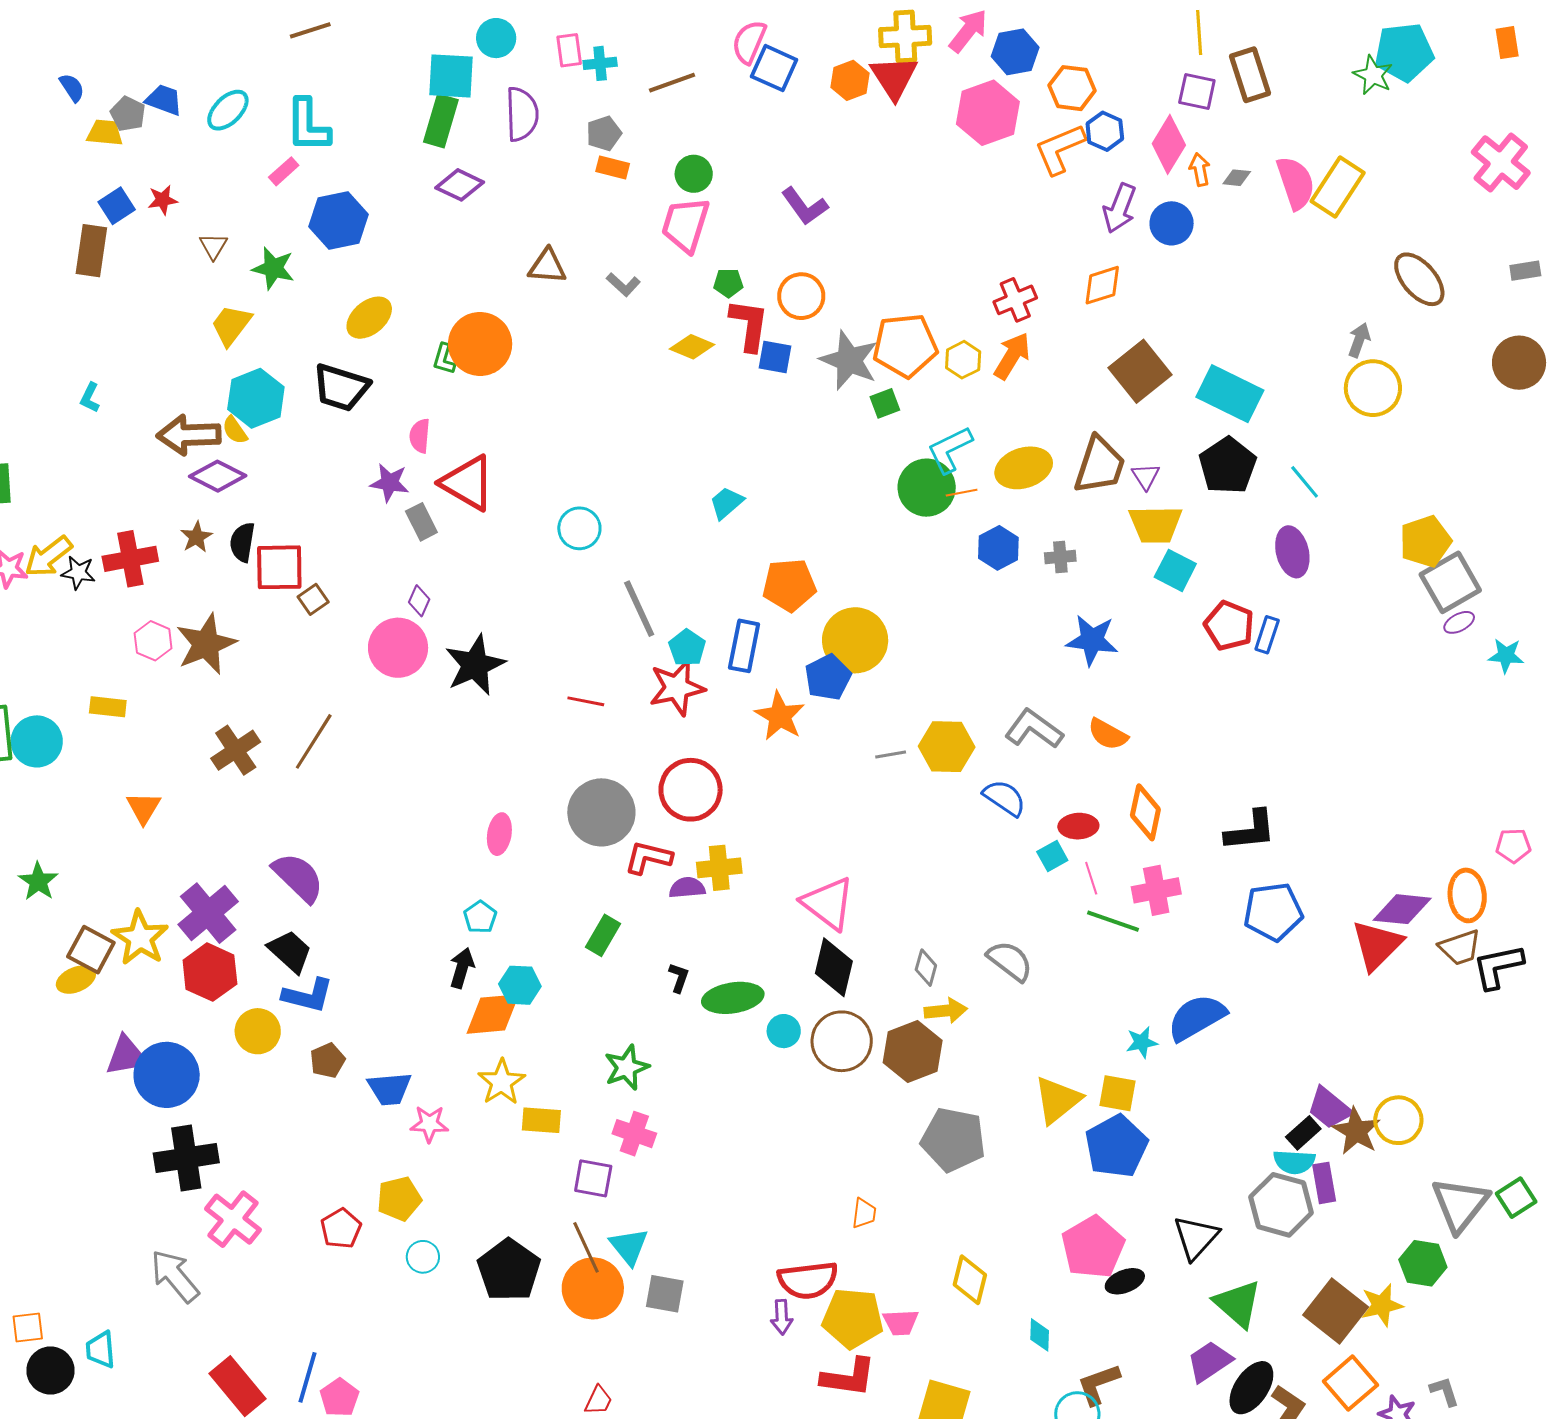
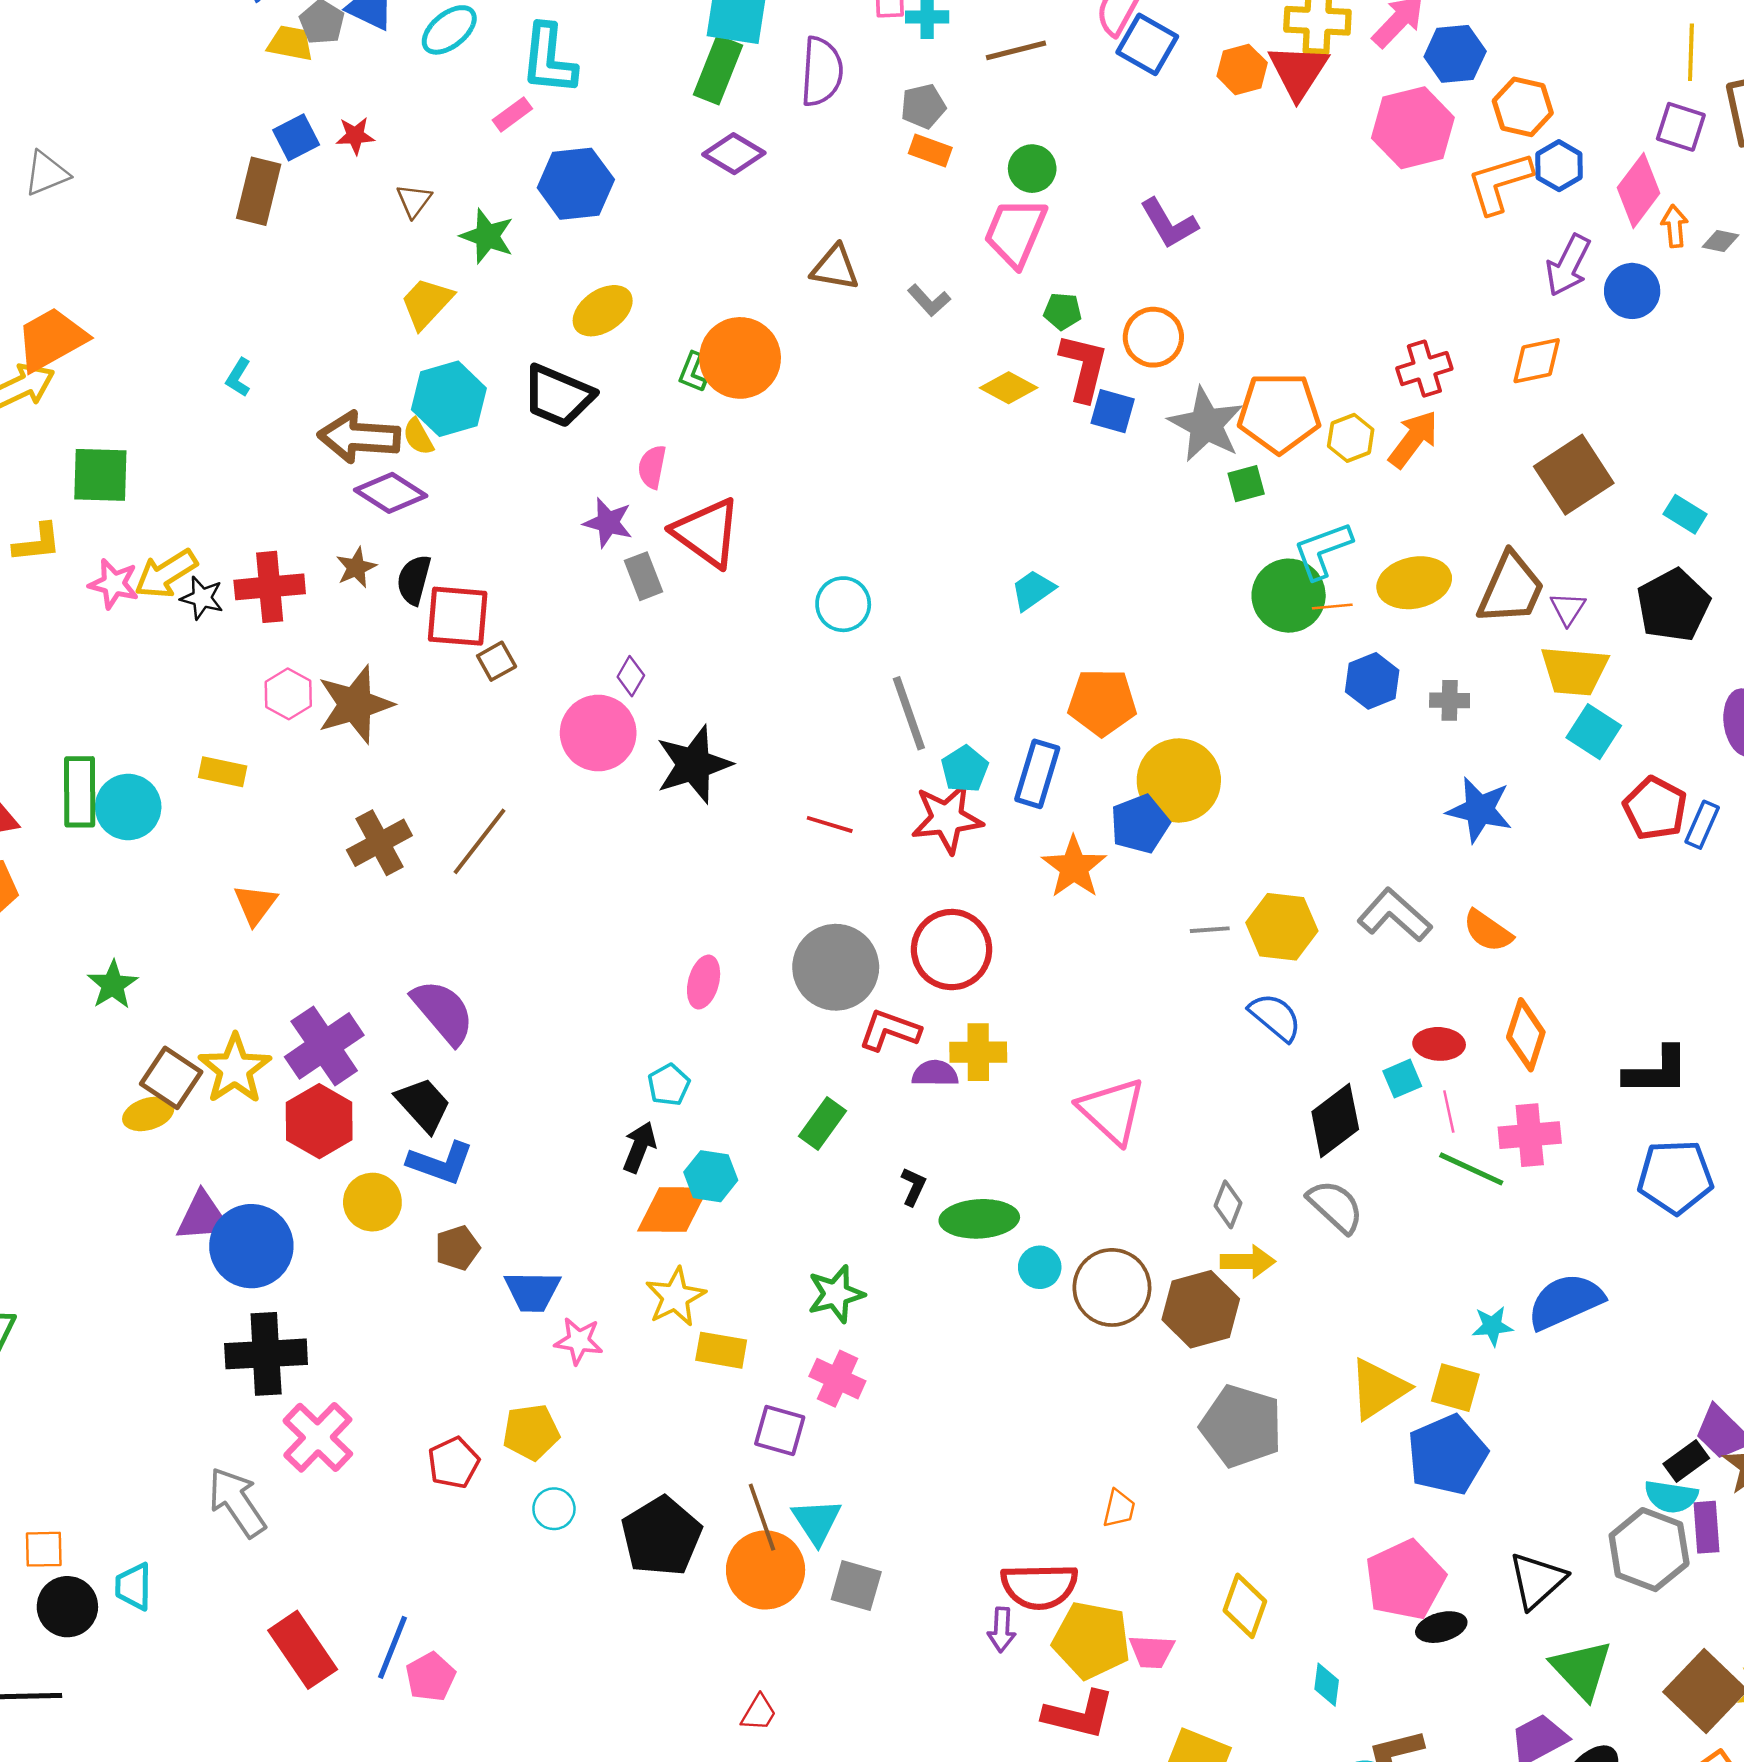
cyan rectangle: (1230, 394) -> (1685, 514), size x0.5
blue semicircle: (1005, 798) -> (1275, 1017), moved
black diamond: (834, 967) -> (1335, 1120), moved, turned 34

